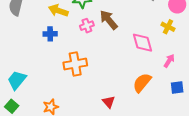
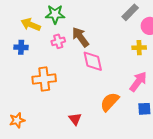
yellow cross: (168, 27) -> (139, 48), turned -32
pink diamond: (143, 43) -> (93, 61), moved
pink arrow: (169, 61) -> (138, 82), size x1.5

